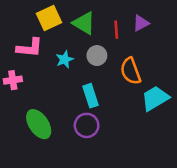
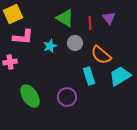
yellow square: (49, 18) -> (13, 14), moved
purple triangle: (141, 23) -> (109, 18), turned -40
orange semicircle: (131, 71) -> (101, 55), turned -30
cyan rectangle: (90, 96) -> (89, 76), moved

